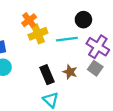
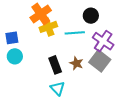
orange cross: (29, 20) -> (41, 14), size x1.5
gray square: (95, 68) -> (100, 61), size x1.5

